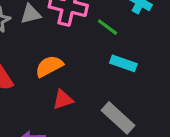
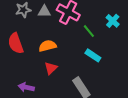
red triangle: (63, 100) -> (51, 68), turned -40

